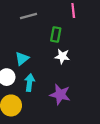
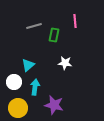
green rectangle: (56, 35) -> (54, 35), moved
purple star: (60, 95) -> (54, 105), moved

